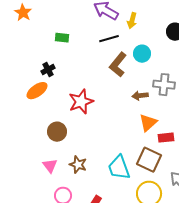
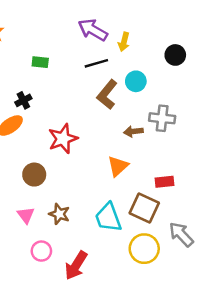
orange triangle: (148, 123) -> (118, 166), moved

